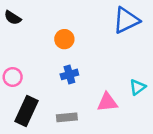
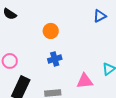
blue triangle: (126, 20) -> (100, 16), size x0.6

